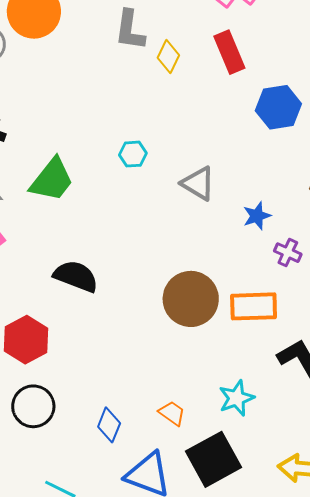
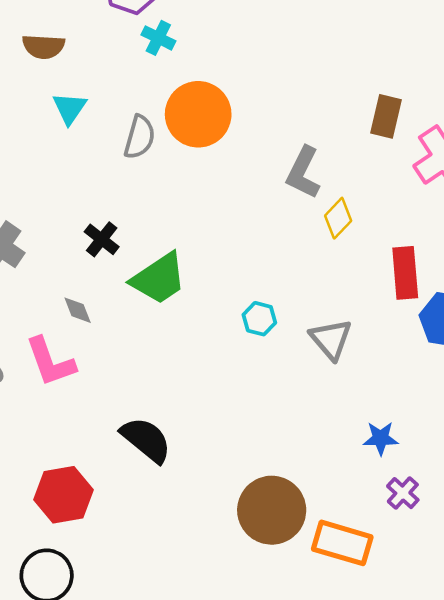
red rectangle: (229, 52) -> (405, 273), moved
green trapezoid: (52, 180) -> (159, 279), moved
gray triangle: (198, 183) -> (331, 339), moved

